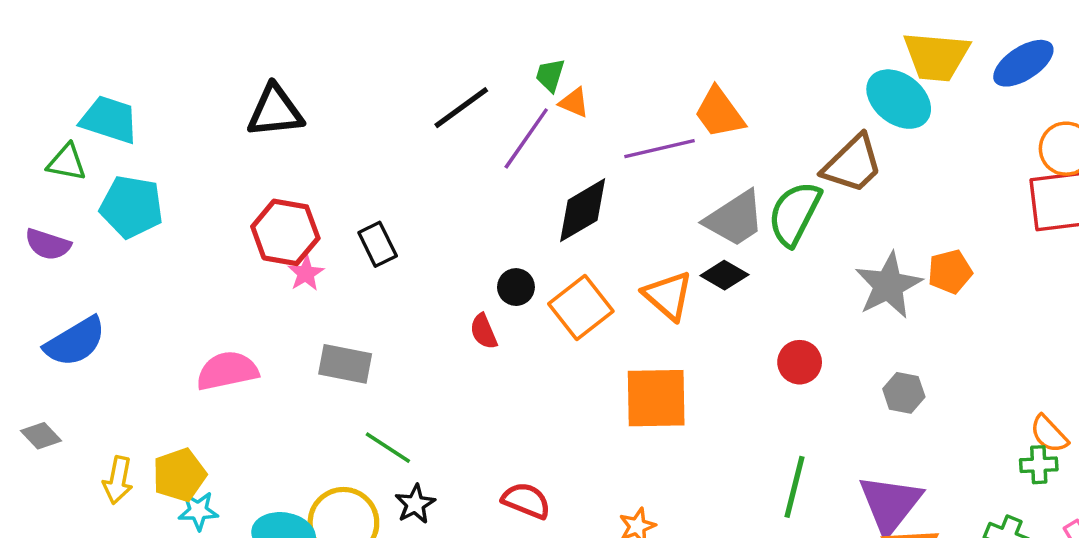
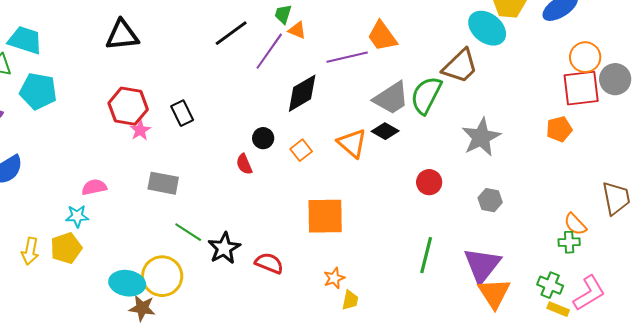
orange pentagon: (950, 272) -> (559, 129), moved
orange square: (581, 308) -> (301, 150), size x0.6
pink semicircle: (227, 371) -> (94, 187), size x0.7
orange square: (656, 398) -> (325, 216), moved
black star: (415, 504) -> (224, 248), moved, size x1.4
cyan star: (198, 511) -> (77, 216), moved

